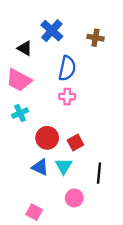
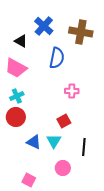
brown cross: (95, 38) -> (81, 32), size x1.6
pink cross: (67, 97) -> (72, 91), moved
red circle: (47, 138) -> (16, 117), moved

